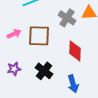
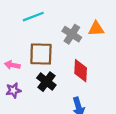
pink arrow: (14, 34) -> (12, 65), moved, turned -144
black cross: (44, 71) -> (46, 82), moved

